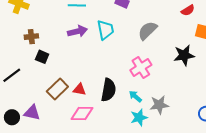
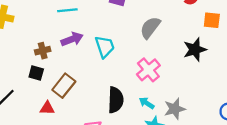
cyan trapezoid: (105, 30) -> (105, 47), moved
brown cross: (31, 37) -> (43, 51), moved
brown rectangle: (57, 89) -> (64, 86), moved
red triangle: (79, 89) -> (47, 108), moved

